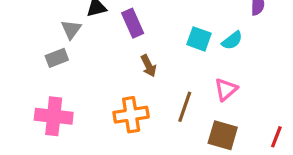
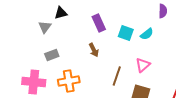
purple rectangle: (133, 23) -> (99, 23), moved
gray rectangle: (57, 58) -> (52, 55), moved
orange cross: (131, 115) -> (69, 81), moved

